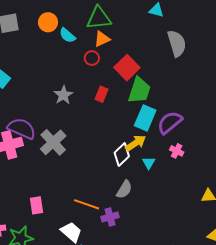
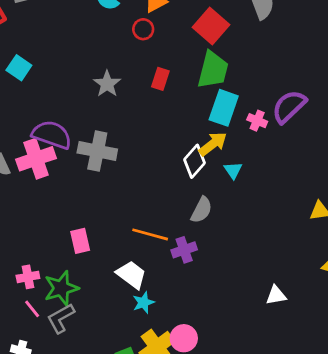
red square: (127, 68) -> (211, 26), moved
purple semicircle: (170, 122) -> (289, 107), moved
gray cross: (53, 142) -> (97, 151), turned -32
pink cross: (177, 151) -> (257, 121), moved

